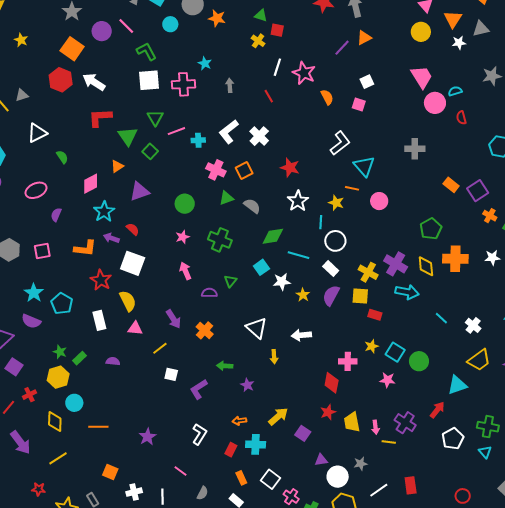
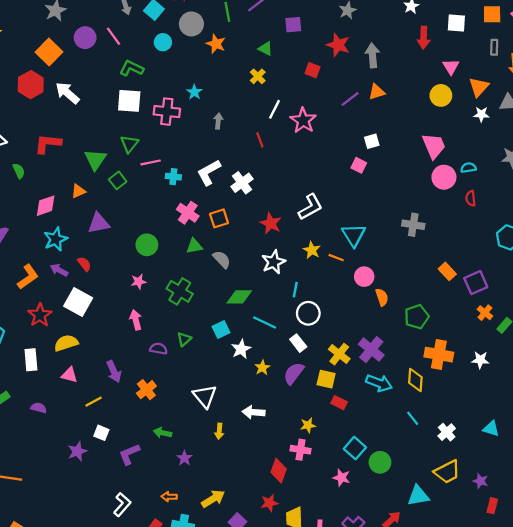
red square: (277, 30) -> (313, 70), moved
green L-shape: (147, 51) -> (132, 68), turned -45
orange semicircle: (327, 97) -> (382, 297), moved
red L-shape: (100, 118) -> (48, 144), moved
white L-shape: (340, 143) -> (310, 207), moved
yellow star: (336, 203) -> (312, 250), moved
orange L-shape: (85, 248) -> (28, 277), turned -50
yellow diamond: (426, 266) -> (415, 380), moved
white star: (282, 282) -> (241, 349), turned -30
yellow semicircle: (128, 301) -> (66, 343), turned -90
yellow star: (372, 346) -> (308, 425), moved
purple star: (147, 437) -> (77, 451), moved

